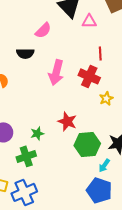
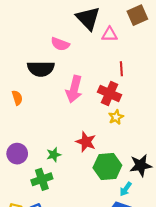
pink semicircle: (43, 30) -> (60, 44), turned 66
black semicircle: (25, 53) -> (41, 69), size x1.4
yellow star: (106, 98) -> (116, 117), moved

